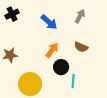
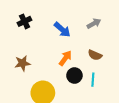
gray arrow: (80, 16) -> (94, 23), turned 32
cyan line: (73, 81) -> (93, 80), moved

